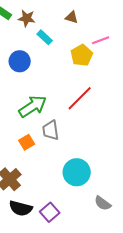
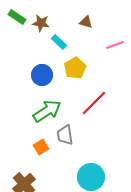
yellow pentagon: (82, 55) -> (75, 68), moved
blue circle: (20, 61) -> (42, 75), moved

